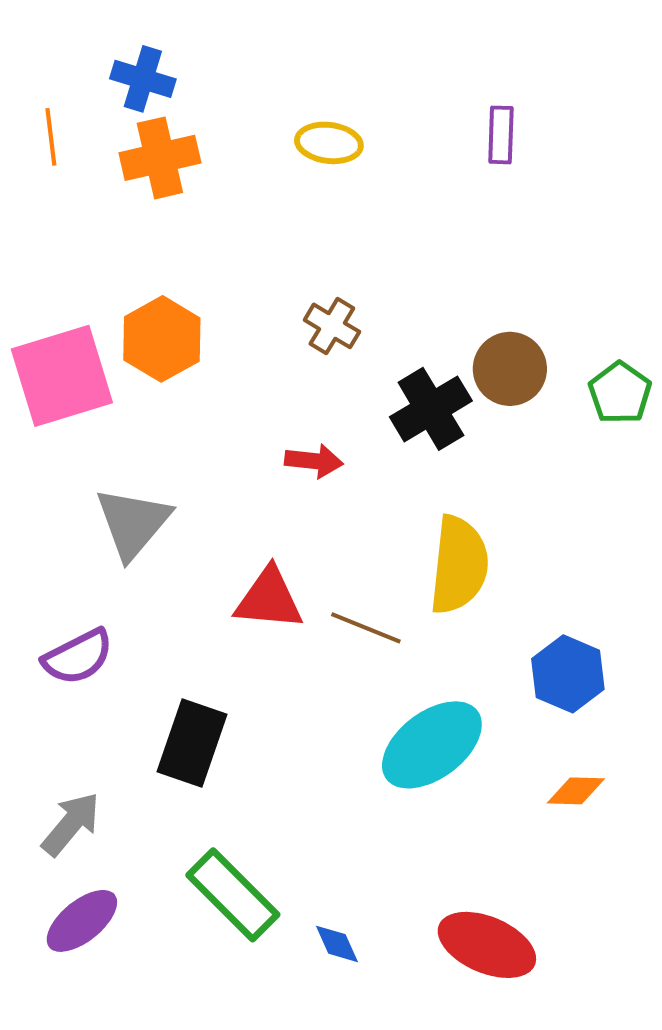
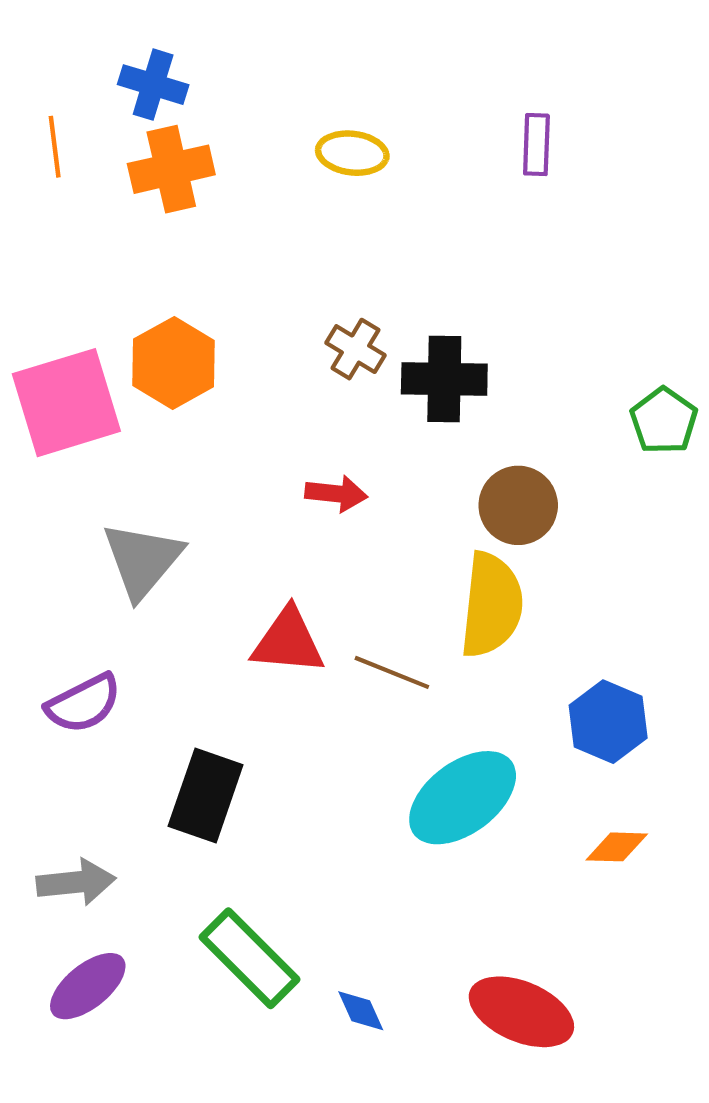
brown circle: (510, 369) -> (518, 505), moved
black cross: (431, 409) -> (444, 379), moved, turned 32
gray arrow: (71, 824) -> (76, 882), turned 44

